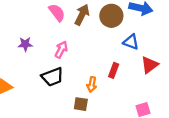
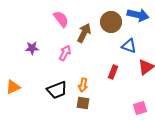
brown arrow: (82, 15) -> (84, 33), moved
black trapezoid: (53, 77) -> (57, 90), moved
orange arrow: (92, 84) -> (83, 85), moved

